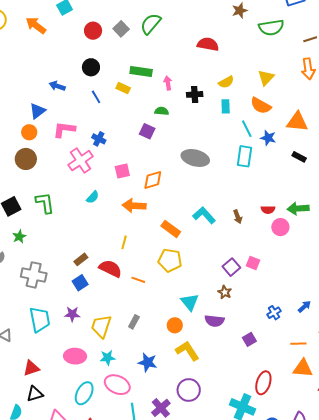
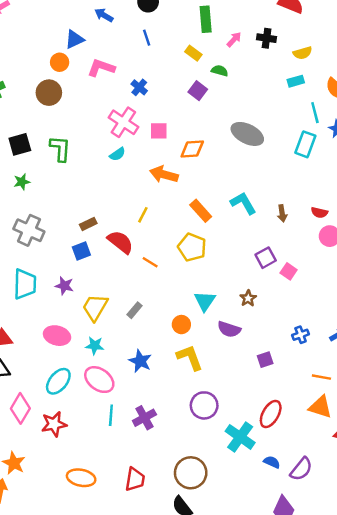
green rectangle: (141, 72) -> (206, 19), turned 65
pink arrow: (168, 83) -> (234, 39), turned 40
yellow rectangle: (123, 88) -> (193, 53), moved
black cross: (195, 94) -> (267, 38), moved
cyan rectangle: (226, 106) -> (296, 81), turned 64
pink cross: (81, 161) -> (123, 122), moved, turned -35
purple square: (231, 267) -> (266, 258), moved
purple circle: (189, 390) -> (204, 405), moved

